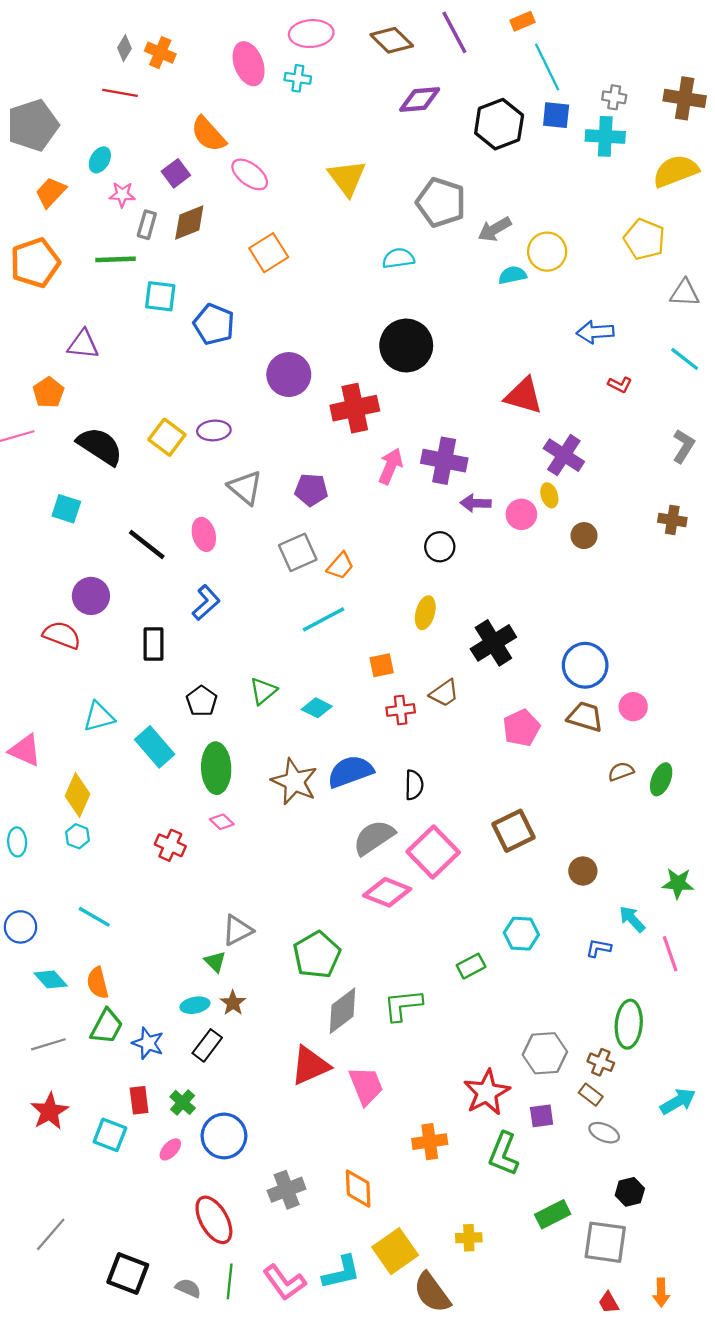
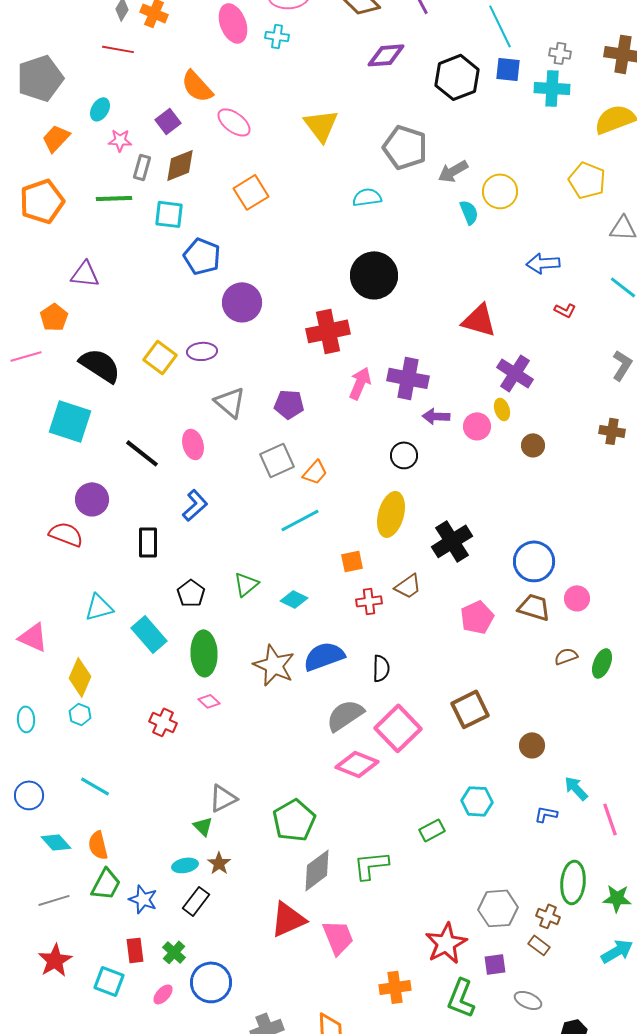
cyan semicircle: (512, 275) -> (469, 212), turned 80
cyan square: (160, 296) -> (169, 214), moved
purple circle: (289, 375) -> (242, 302), moved
cyan square: (66, 509) -> (70, 421), size x1.6
yellow ellipse: (425, 613) -> (391, 514), size x1.5
green star: (678, 883) -> (617, 898), moved
gray ellipse: (604, 1133) -> (528, 1000), moved

